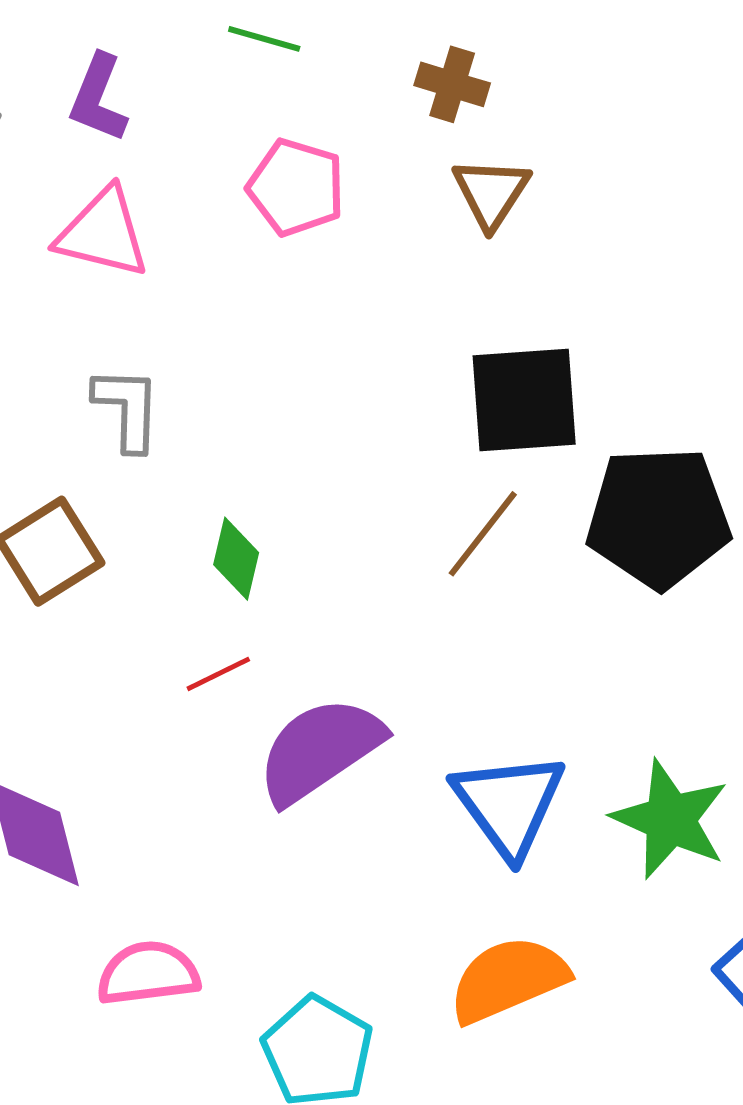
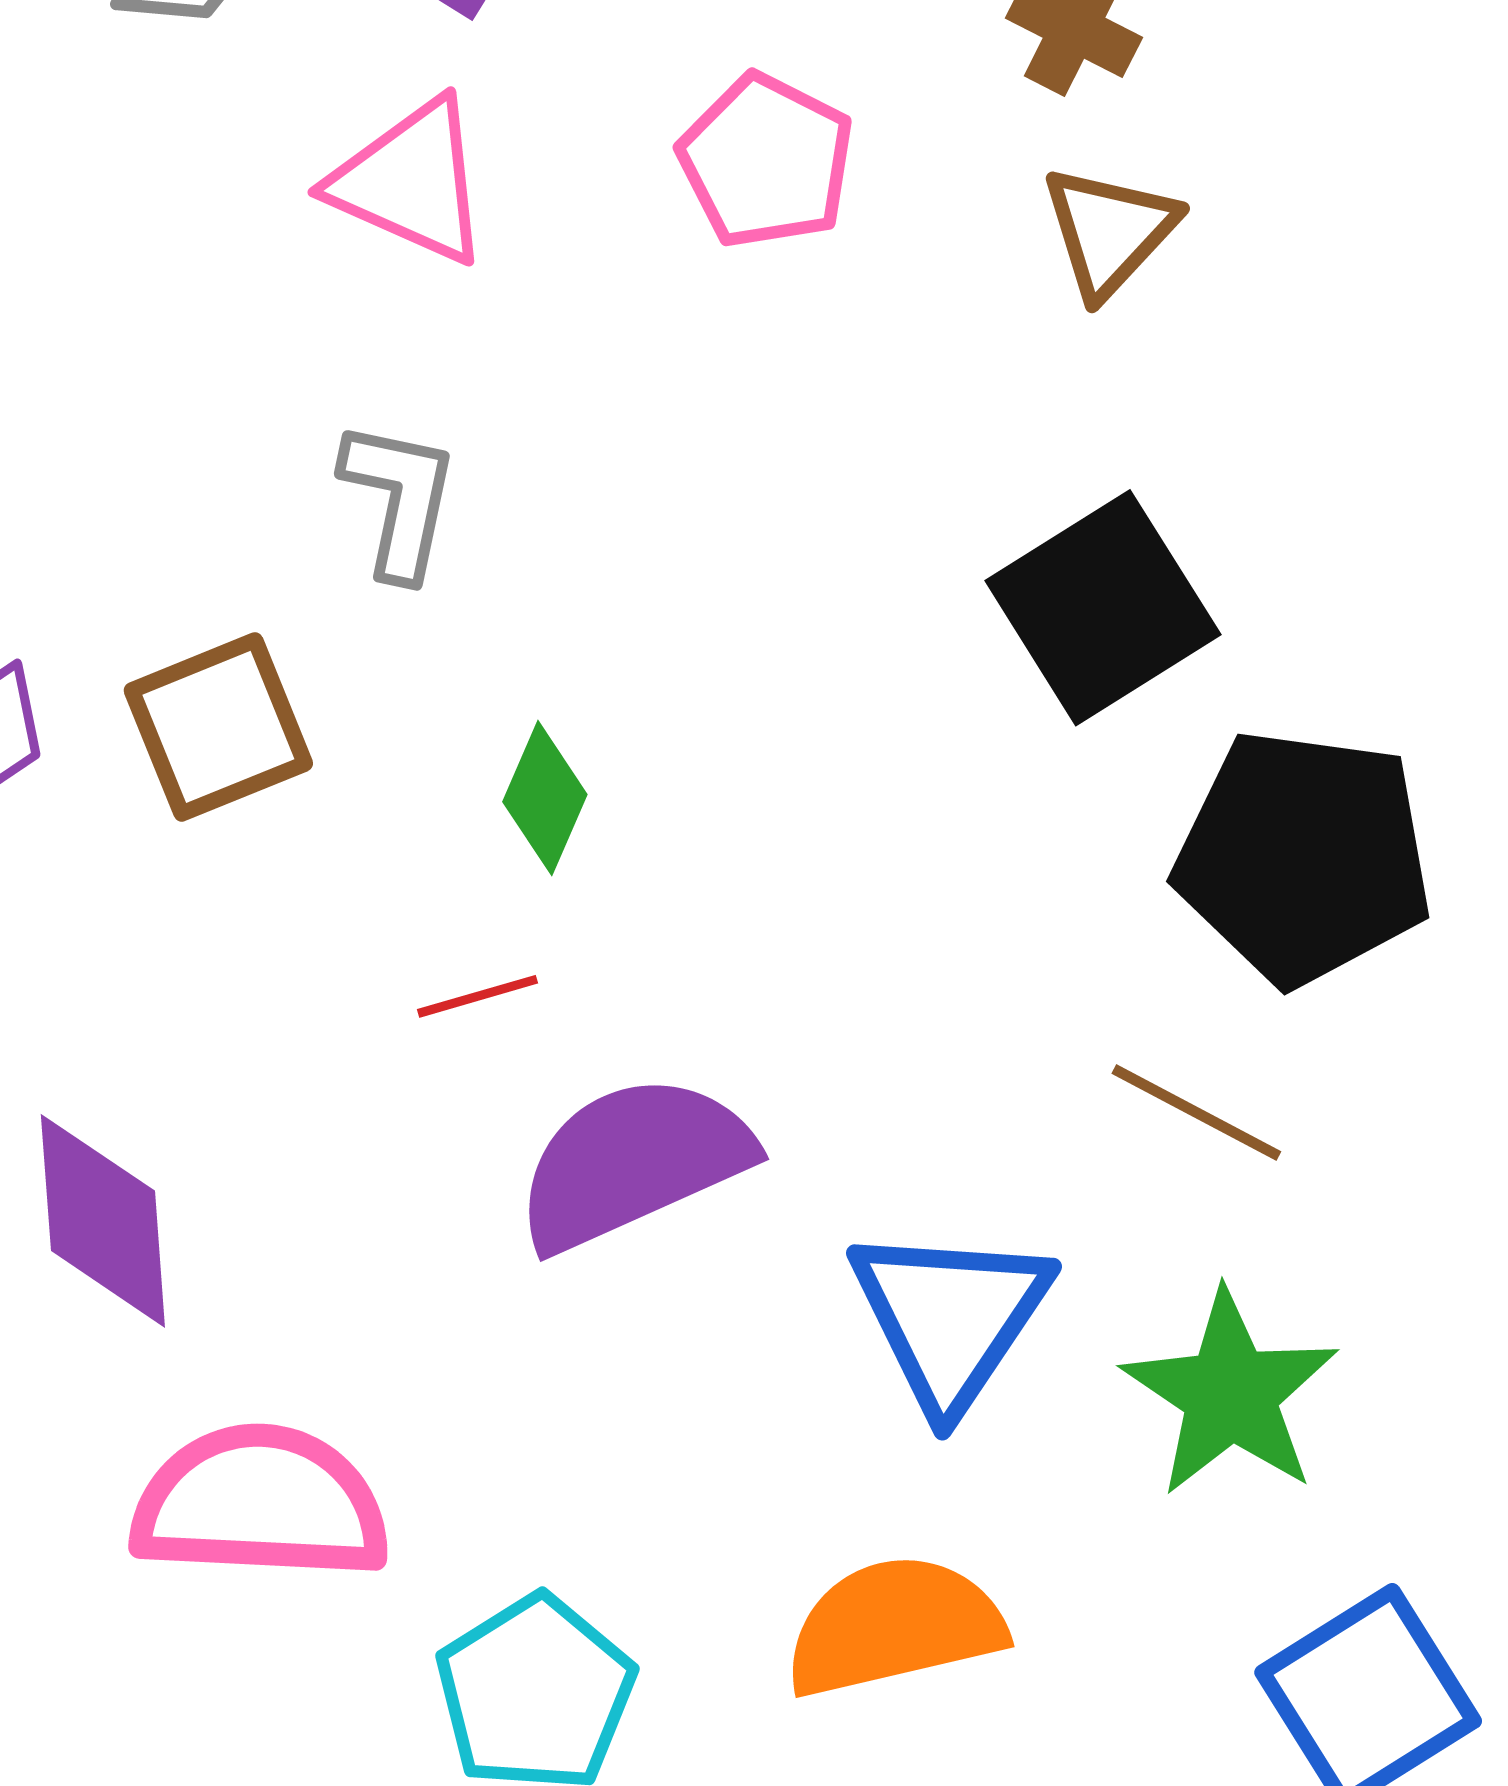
black square: (524, 400) -> (1103, 608), turned -38
brown line: (483, 534) -> (1196, 1112), moved, turned 70
pink semicircle: (148, 973) -> (260, 1503), size x1.4

